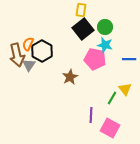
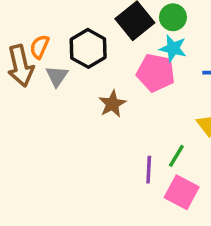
black hexagon: (42, 51) -> (88, 48), moved
gray triangle: (29, 65) -> (57, 76), moved
green line: (112, 98) -> (176, 156), moved

